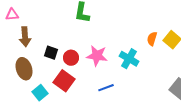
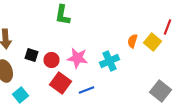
cyan cross: (129, 59) -> (110, 61), turned 36
red square: (64, 81) -> (60, 83), moved

